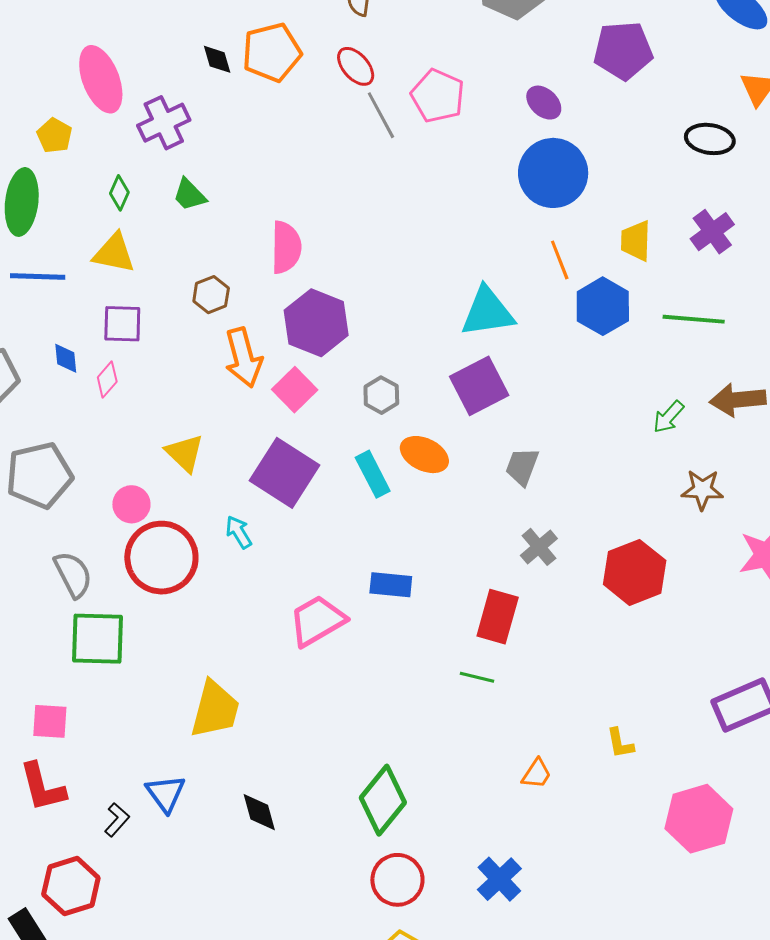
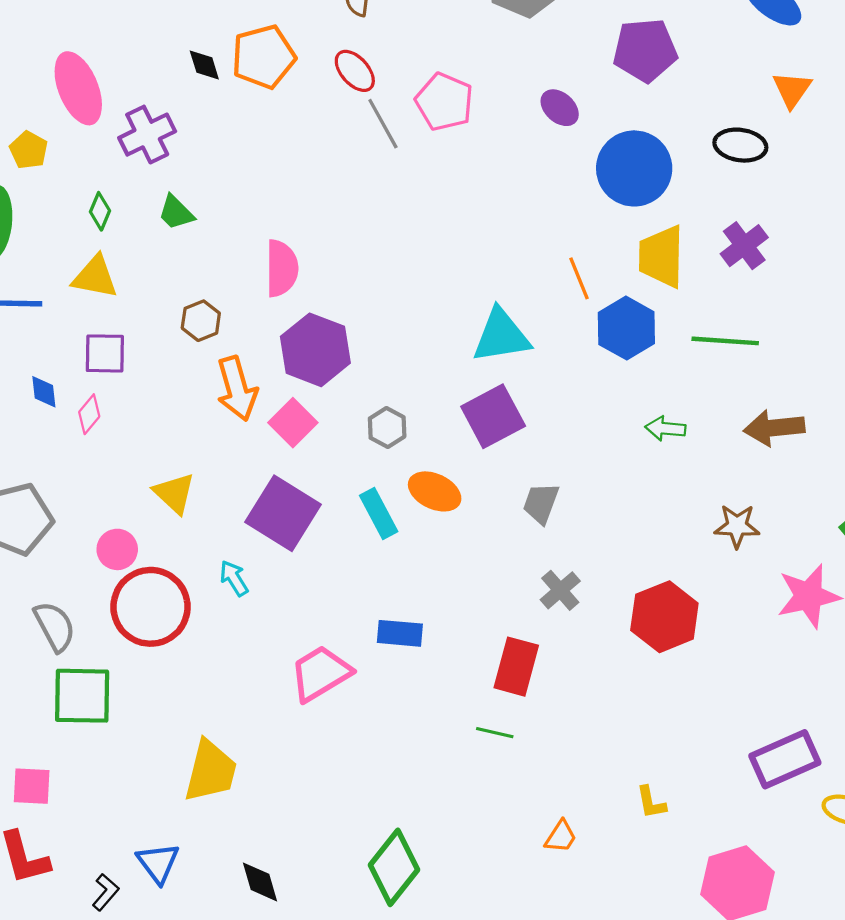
blue circle: (553, 173) -> (634, 168), moved
yellow trapezoid: (636, 241) -> (661, 257), size x1.4
green arrow: (668, 417) -> (665, 429), moved, turned 54

